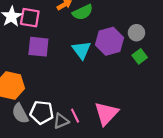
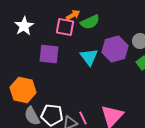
pink square: (30, 18) -> (65, 27), moved

